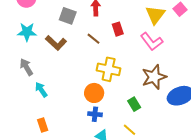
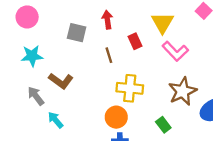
yellow triangle: (155, 15) -> (162, 23), moved
brown line: (94, 39) -> (109, 55), turned 40
brown L-shape: (56, 43) -> (61, 81), moved

